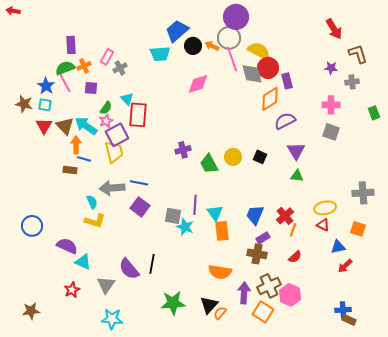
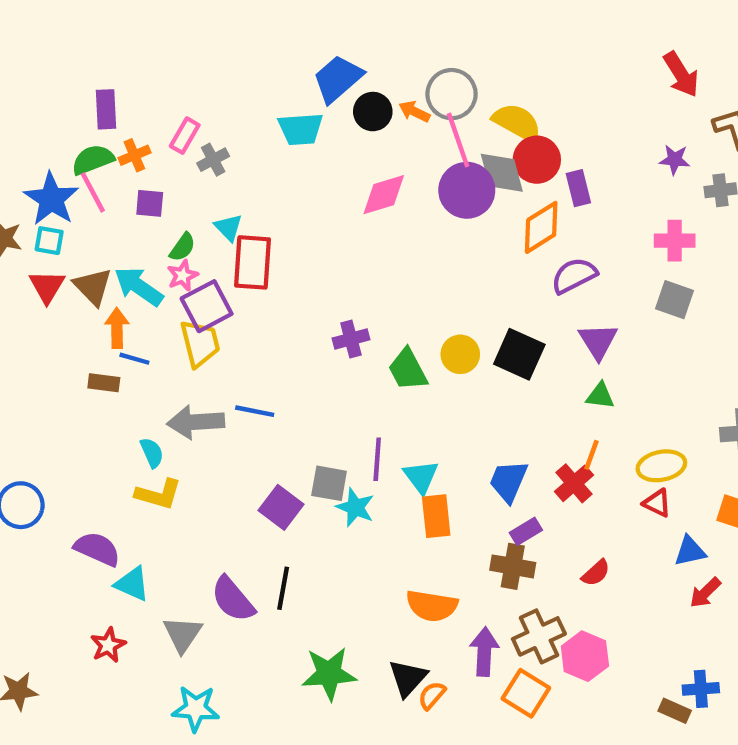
purple circle: (236, 17) -> (467, 190), moved
blue star: (46, 86) -> (51, 199), size x1.4
black square: (260, 157) -> (519, 354), size x1.6
purple square: (140, 207) -> (281, 507), moved
orange line: (293, 230) -> (591, 455), moved
brown rectangle: (349, 320) -> (675, 711), moved

